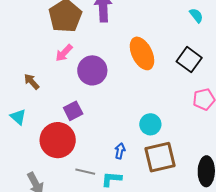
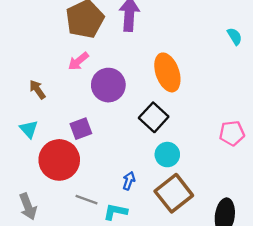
black square: (189, 60) -> (154, 117), moved
cyan triangle: (18, 117) -> (29, 129), moved
brown square: (160, 157) -> (174, 193), turned -32

